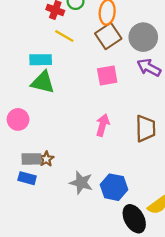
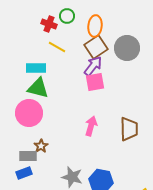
purple arrow: (149, 68) -> (93, 66), moved, turned 100
pink circle: (18, 119) -> (29, 113), moved, size x1.4
brown star: (46, 159) -> (41, 146), moved
blue rectangle: (27, 178) -> (24, 173), turned -35

